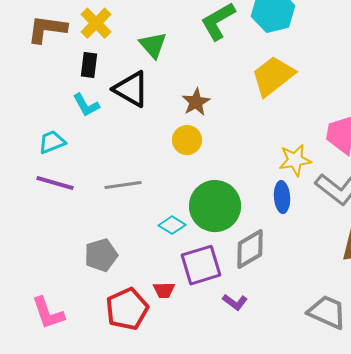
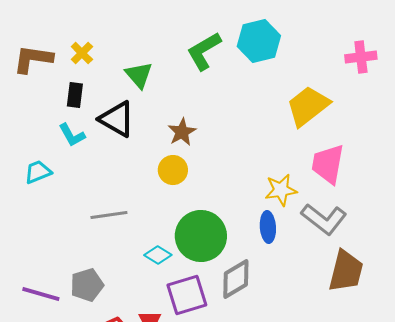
yellow cross: (96, 23) -> (82, 53), size x0.7
yellow trapezoid: (273, 76) -> (308, 106), moved
purple line: (55, 183) -> (41, 294), moved

